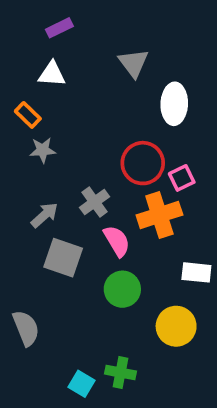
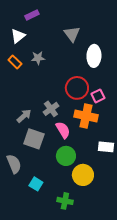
white triangle: (52, 74) -> (18, 36), moved, turned -42
gray star: (43, 150) -> (38, 58), moved
orange cross: (159, 215) -> (86, 116), turned 30
yellow circle: (176, 326) -> (83, 175), moved
gray semicircle: (26, 328) -> (14, 164), moved
cyan square: (82, 384) -> (36, 184), moved

